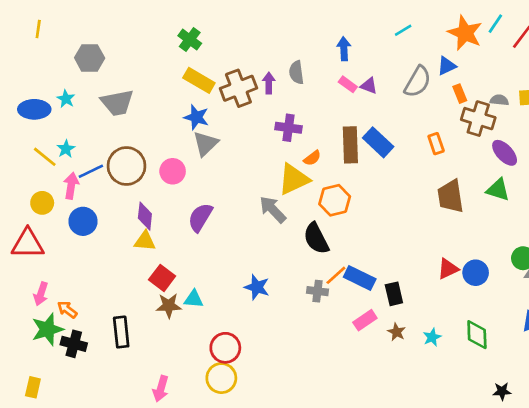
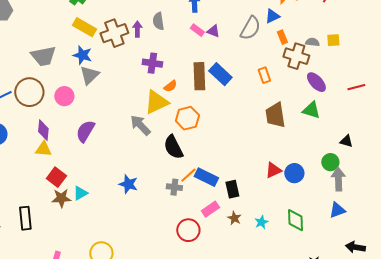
gray trapezoid: (117, 103) -> (43, 56), moved
cyan triangle: (194, 299) -> (80, 193), turned -35
red circle: (225, 348) -> (188, 230), moved

